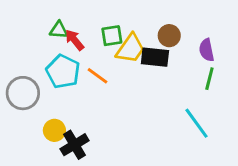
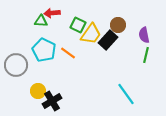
green square: (112, 36) -> (78, 25), turned 35
red arrow: (75, 40) -> (52, 13), moved, turned -56
black rectangle: (155, 57) -> (108, 40), turned -54
cyan line: (196, 123) -> (126, 94), moved

